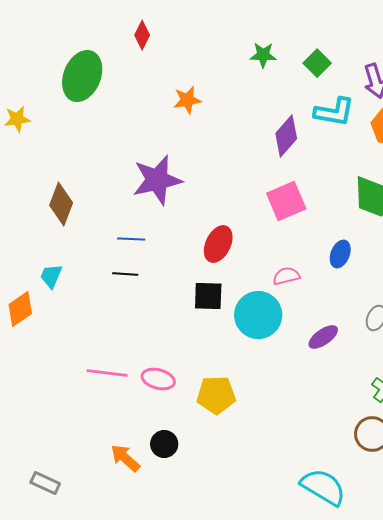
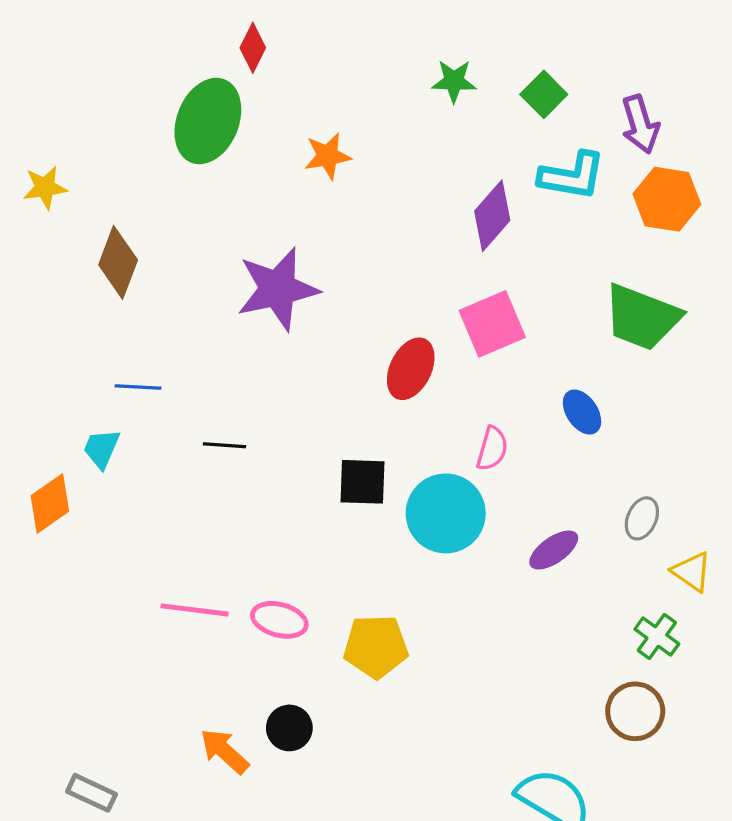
green ellipse: (82, 76) -> (208, 121), moved
brown diamond: (61, 204) -> (118, 262), moved
blue line: (131, 239) -> (138, 387), moved
red ellipse: (218, 244) -> (411, 369), moved
blue ellipse: (340, 254) -> (582, 412), turned -56
pink semicircle: (286, 276) -> (492, 449), turned 120

